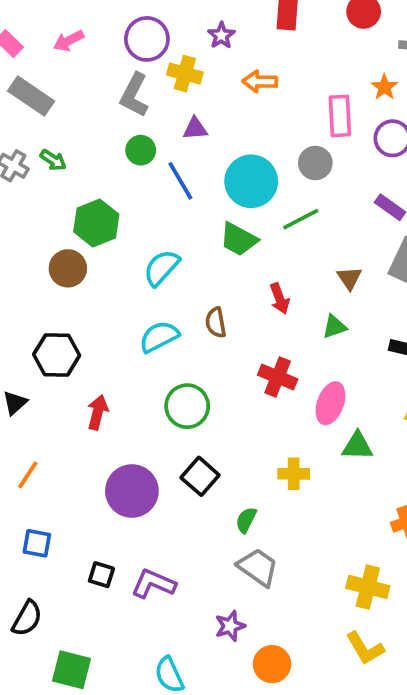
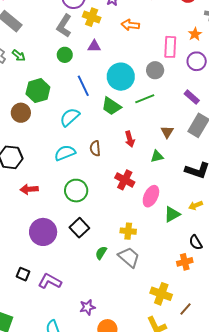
blue line: (180, 181) -> (83, 86), moved
red arrow: (98, 412) -> (29, 189), turned -114
green triangle: (357, 446) -> (172, 214), moved, turned -36
gray trapezoid: (258, 567) -> (129, 257), moved

